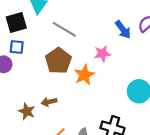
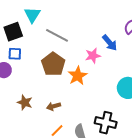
blue arrow: (123, 30) -> (110, 43), moved
brown arrow: (49, 102) -> (54, 106), moved
brown star: (27, 111) -> (25, 102), moved

